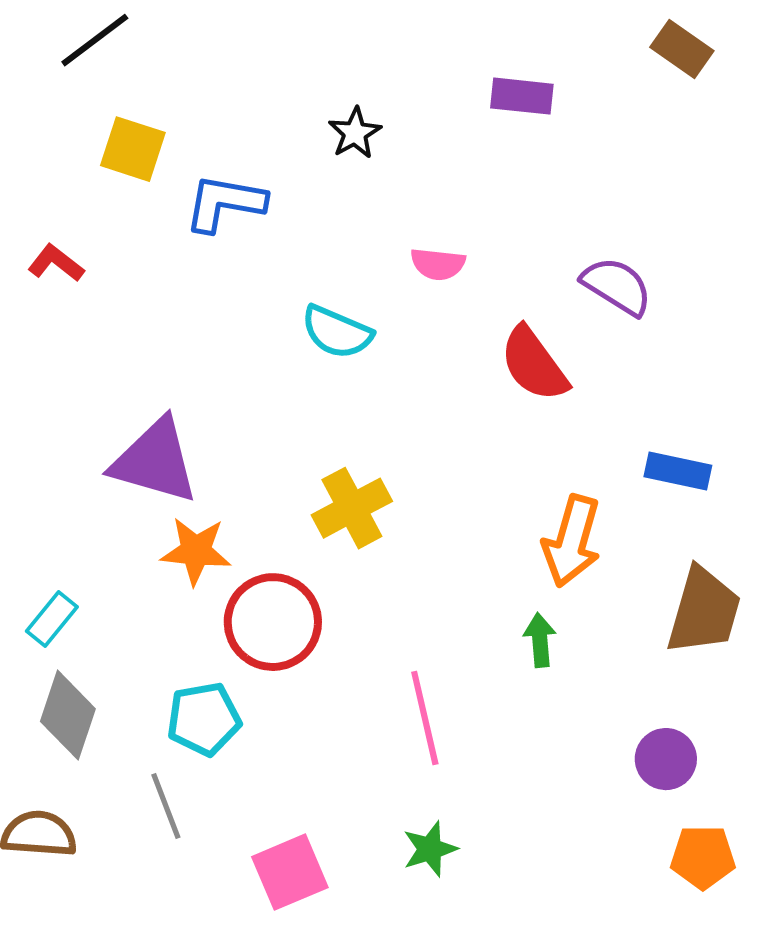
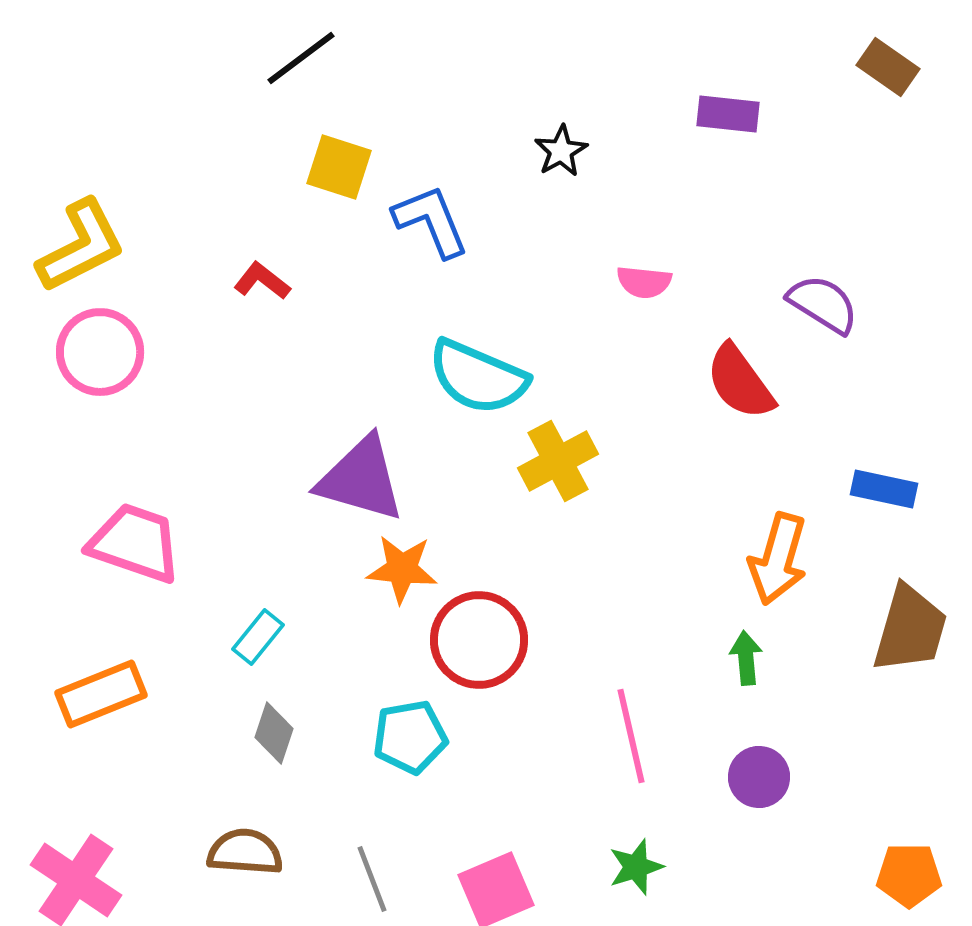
blue L-shape: (225, 203) -> (431, 221), turned 58
cyan semicircle: (337, 332) -> (478, 377), moved, size x1.4
yellow cross: (352, 508) -> (558, 461), moved
gray diamond: (68, 715) -> (274, 733), size x0.7
purple circle: (666, 759) -> (759, 777), moved
gray line: (166, 806) -> (372, 879), moved

